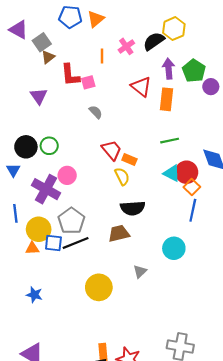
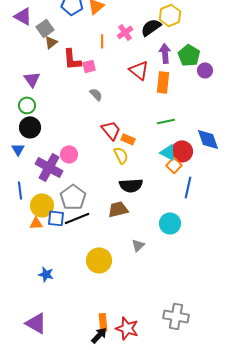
purple triangle: (39, 96) -> (32, 79), moved
green circle: (49, 146) -> (27, 105), moved
orange square: (192, 187) -> (174, 165), moved
blue star: (34, 295) -> (46, 274), moved

